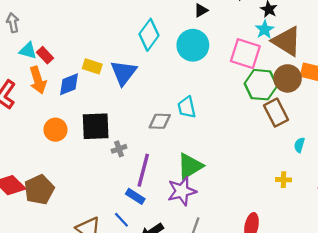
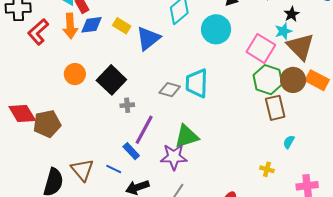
blue diamond: (69, 84) -> (92, 25), moved
cyan trapezoid: (187, 107) -> (197, 83), size x1.4
black square: (96, 126) -> (111, 80), turned 32
blue line: (121, 220) -> (114, 169), turned -35

